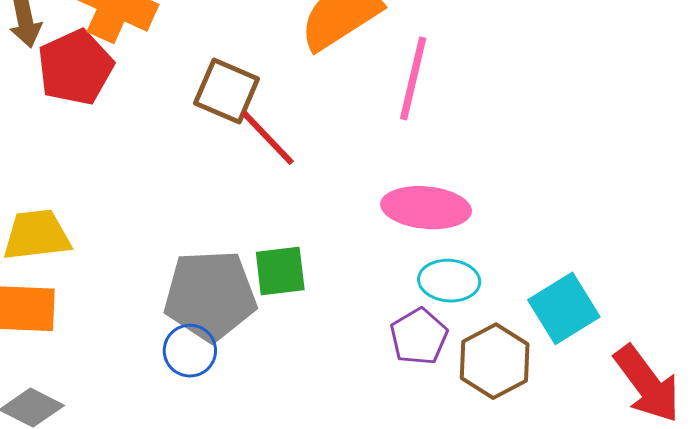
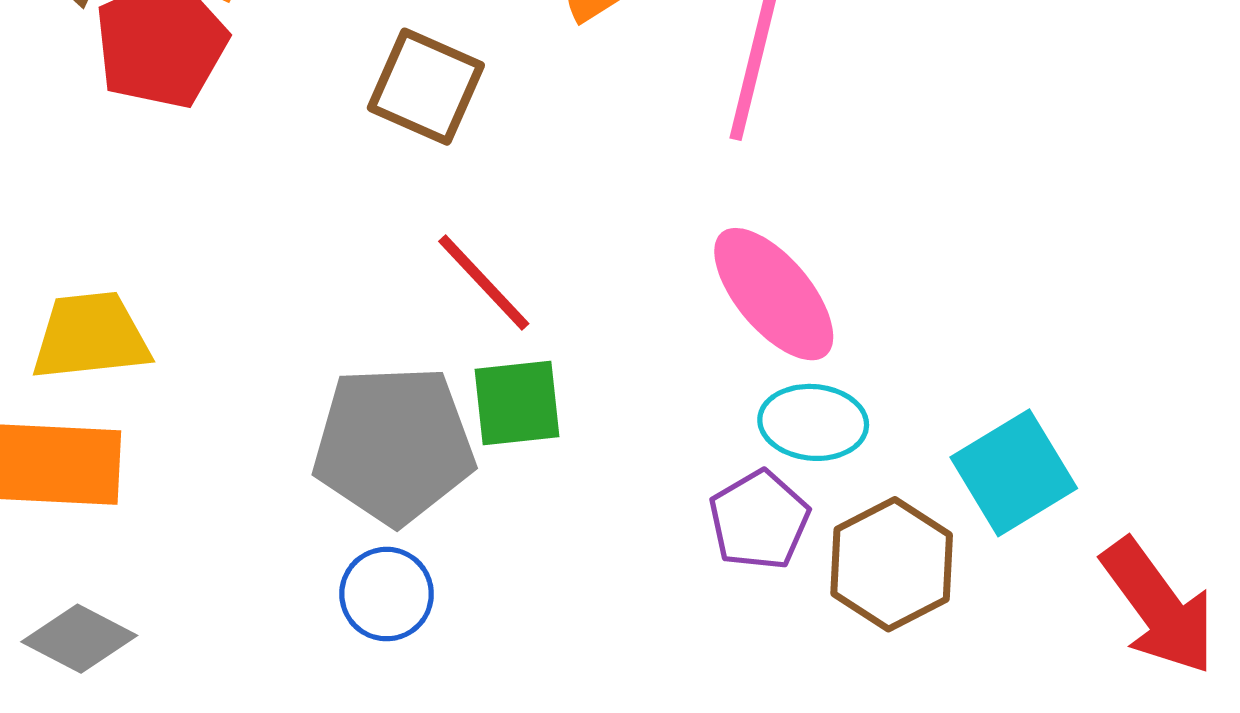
red line: (268, 138) -> (484, 282), moved
pink ellipse: (426, 208) -> (774, 294), turned 44
blue circle: (190, 351) -> (387, 594), moved

